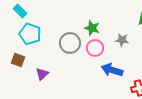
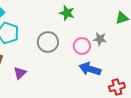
green star: (92, 28) -> (67, 13), moved
pink circle: (95, 48) -> (82, 46), moved

